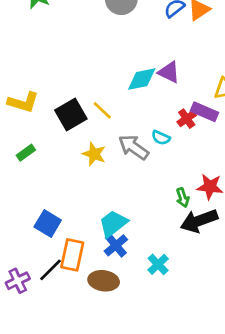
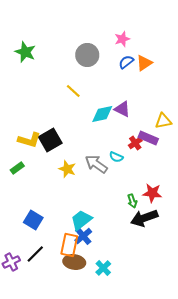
yellow L-shape: (23, 102) -> (29, 140), moved
yellow line: (102, 110) -> (73, 91), moved
orange rectangle: (72, 255) -> (69, 245), moved
cyan cross: (158, 264) -> (103, 268), moved

